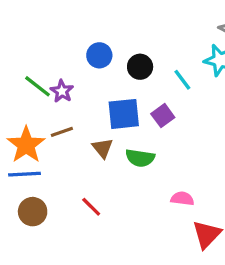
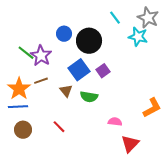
black circle: (140, 67) -> (89, 41), size x1.6
cyan line: (182, 80) -> (115, 18), moved
purple star: (62, 91) -> (41, 56), size x1.5
blue square: (124, 114) -> (79, 70), turned -30

